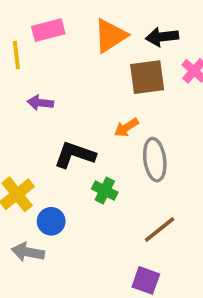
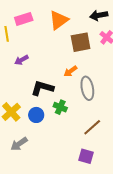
black arrow: (162, 37) -> (99, 15), moved
purple arrow: (40, 103) -> (21, 60), turned -32
blue circle: (51, 221) -> (36, 115), moved
gray arrow: (28, 252) -> (19, 144), turned -42

